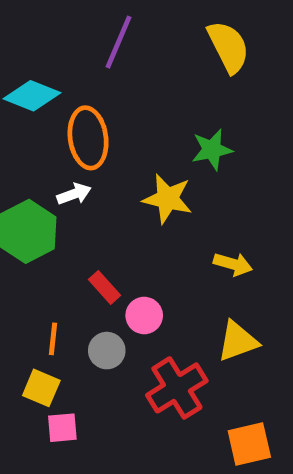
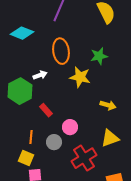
orange ellipse: (88, 138) -> (61, 51), moved
red rectangle: (104, 287) -> (46, 110), moved

